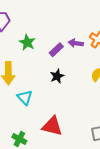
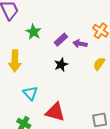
purple arrow: (76, 43) -> (80, 44), moved
cyan triangle: (25, 97) -> (30, 93), moved

